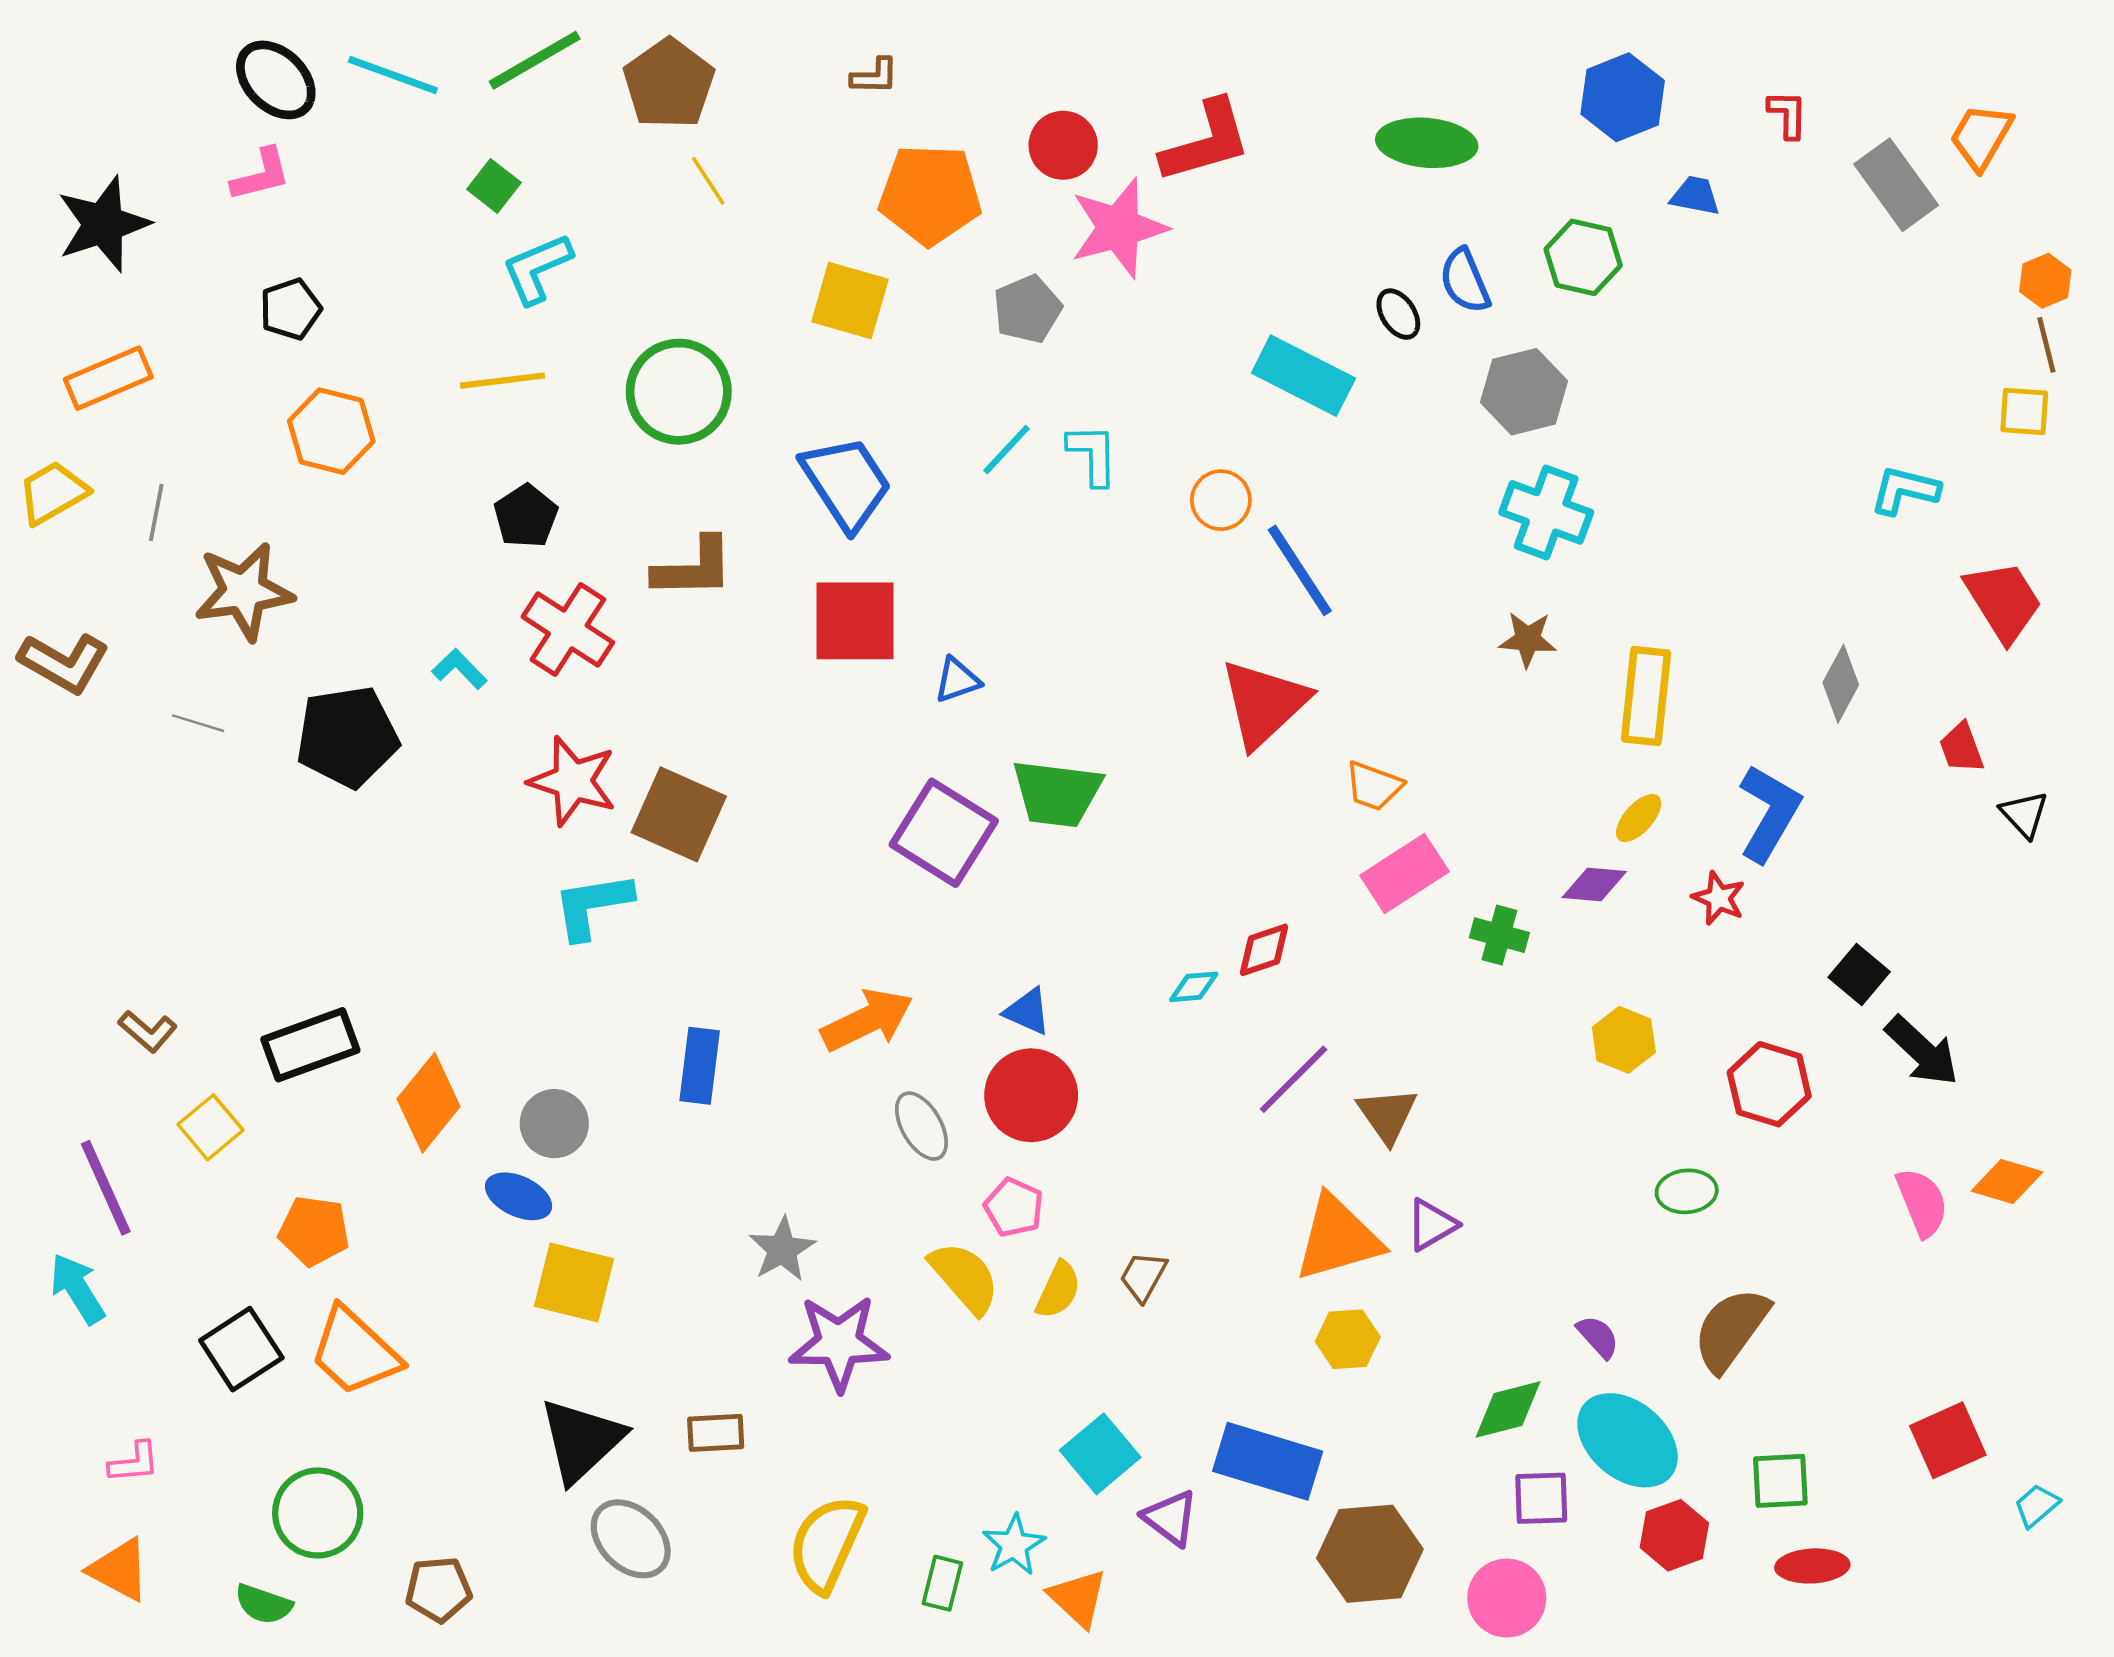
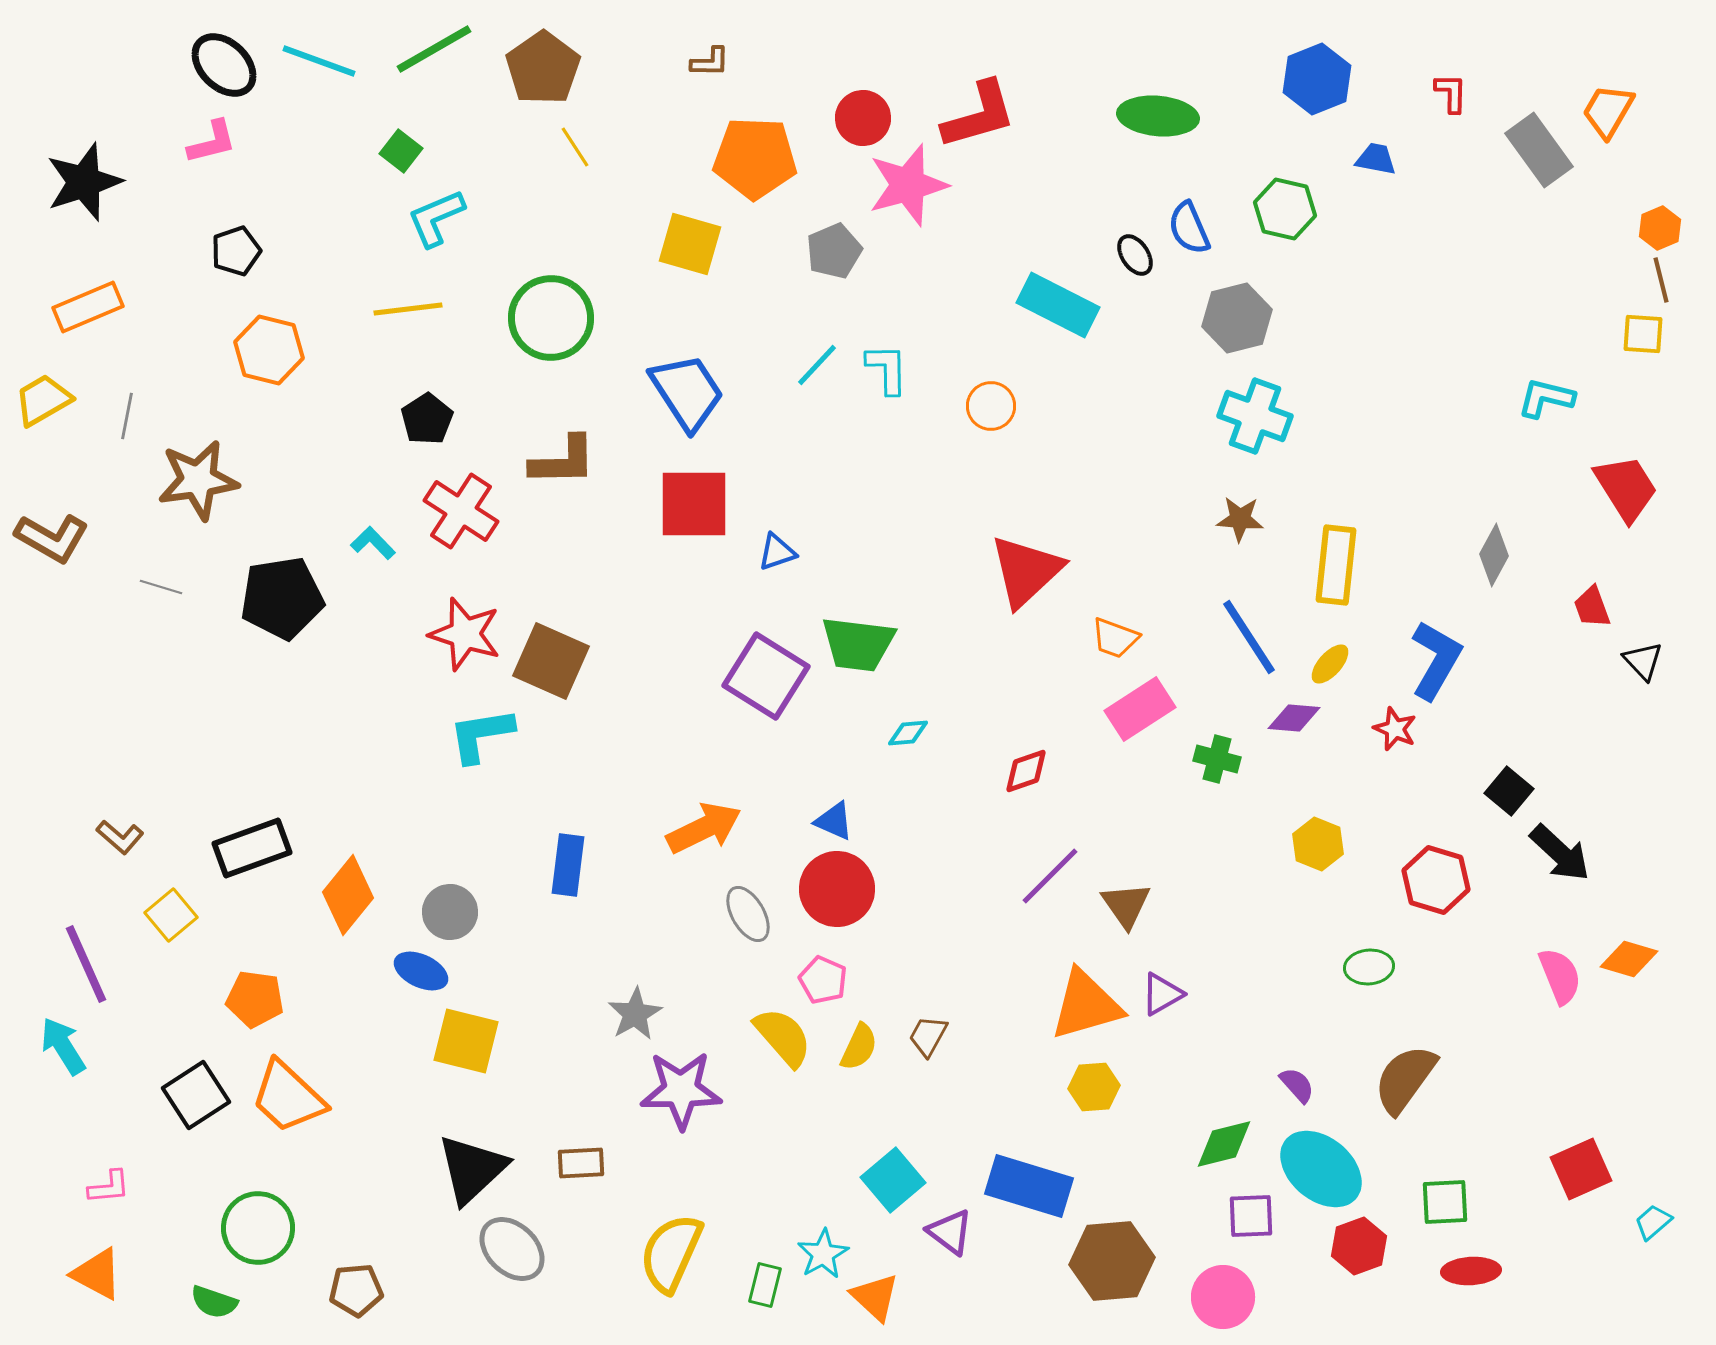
blue line: (1300, 570) -> (1249, 637), moved
cyan diamond: (1194, 987) -> (908, 733), moved

